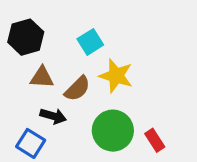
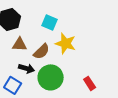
cyan square: (90, 42) -> (50, 22), turned -35
green circle: (113, 131) -> (51, 77), moved

